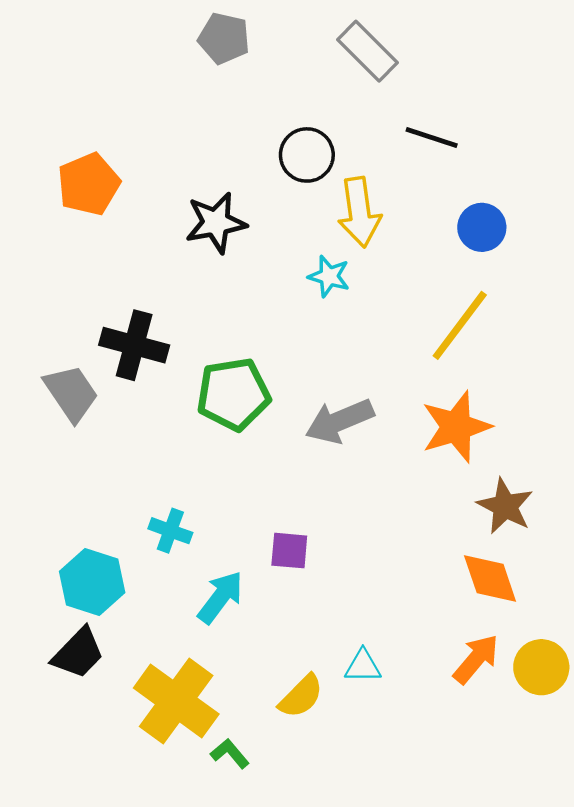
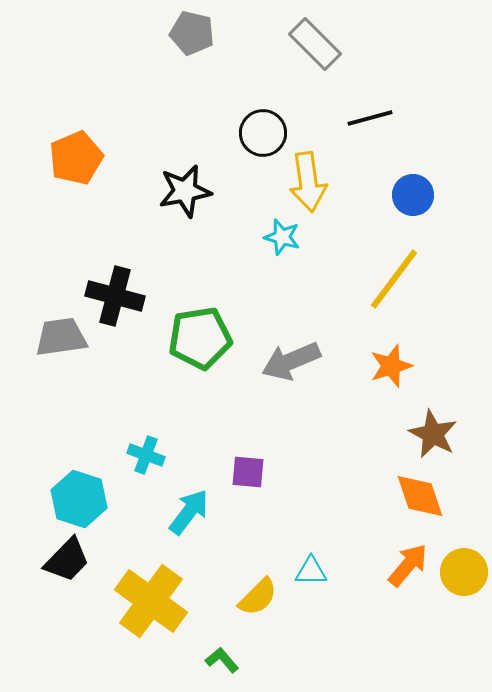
black line: (432, 137) -> (370, 118), turned -33
gray trapezoid: (71, 393) -> (61, 337), turned -64
orange star: (456, 427) -> (391, 366), size x0.7
green L-shape: (230, 754) -> (222, 660), moved

